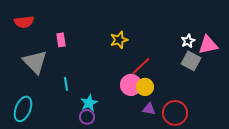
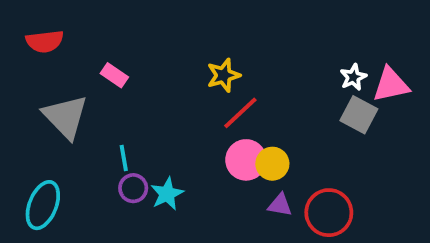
pink rectangle: (61, 40) -> (114, 75), turned -48
red line: (141, 66) -> (240, 113), moved
purple circle: (87, 117) -> (133, 188), moved

